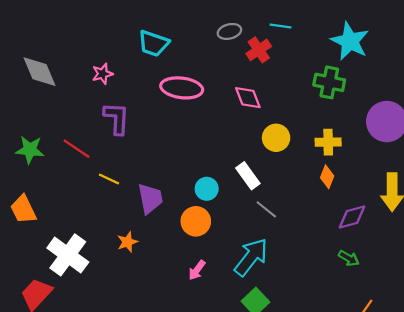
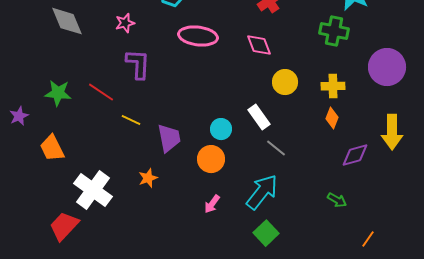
green arrow: (349, 258) -> (337, 200), moved

